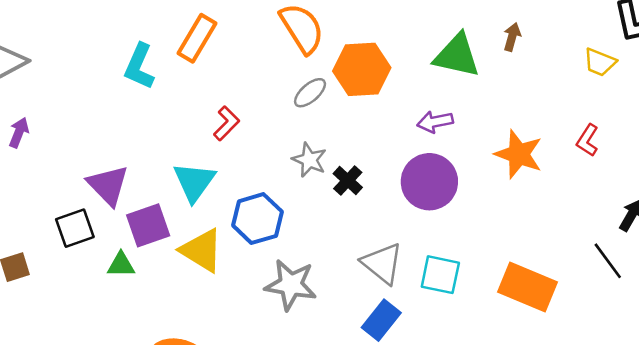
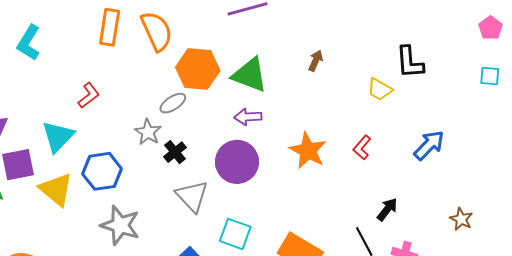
orange rectangle: (197, 38) -> (110, 27), moved, turned -30
green triangle: (457, 56) -> (250, 75), moved
gray ellipse: (310, 93) -> (173, 103), moved
gray triangle: (382, 263) -> (192, 196), moved

